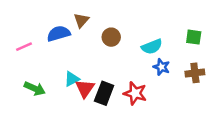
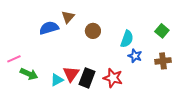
green square: (194, 37) -> (162, 31), turned 32
pink line: (24, 47) -> (14, 59), moved
cyan semicircle: (152, 47) -> (127, 39), turned -48
cyan triangle: (72, 79) -> (57, 80), moved

